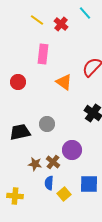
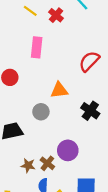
orange triangle: (64, 82) -> (59, 90), moved, turned -42
gray circle: (47, 124) -> (41, 112), moved

